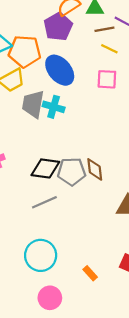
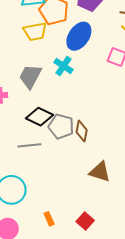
blue ellipse: (60, 70) -> (79, 36), turned 56
gray trapezoid: (33, 104) -> (30, 76), moved

